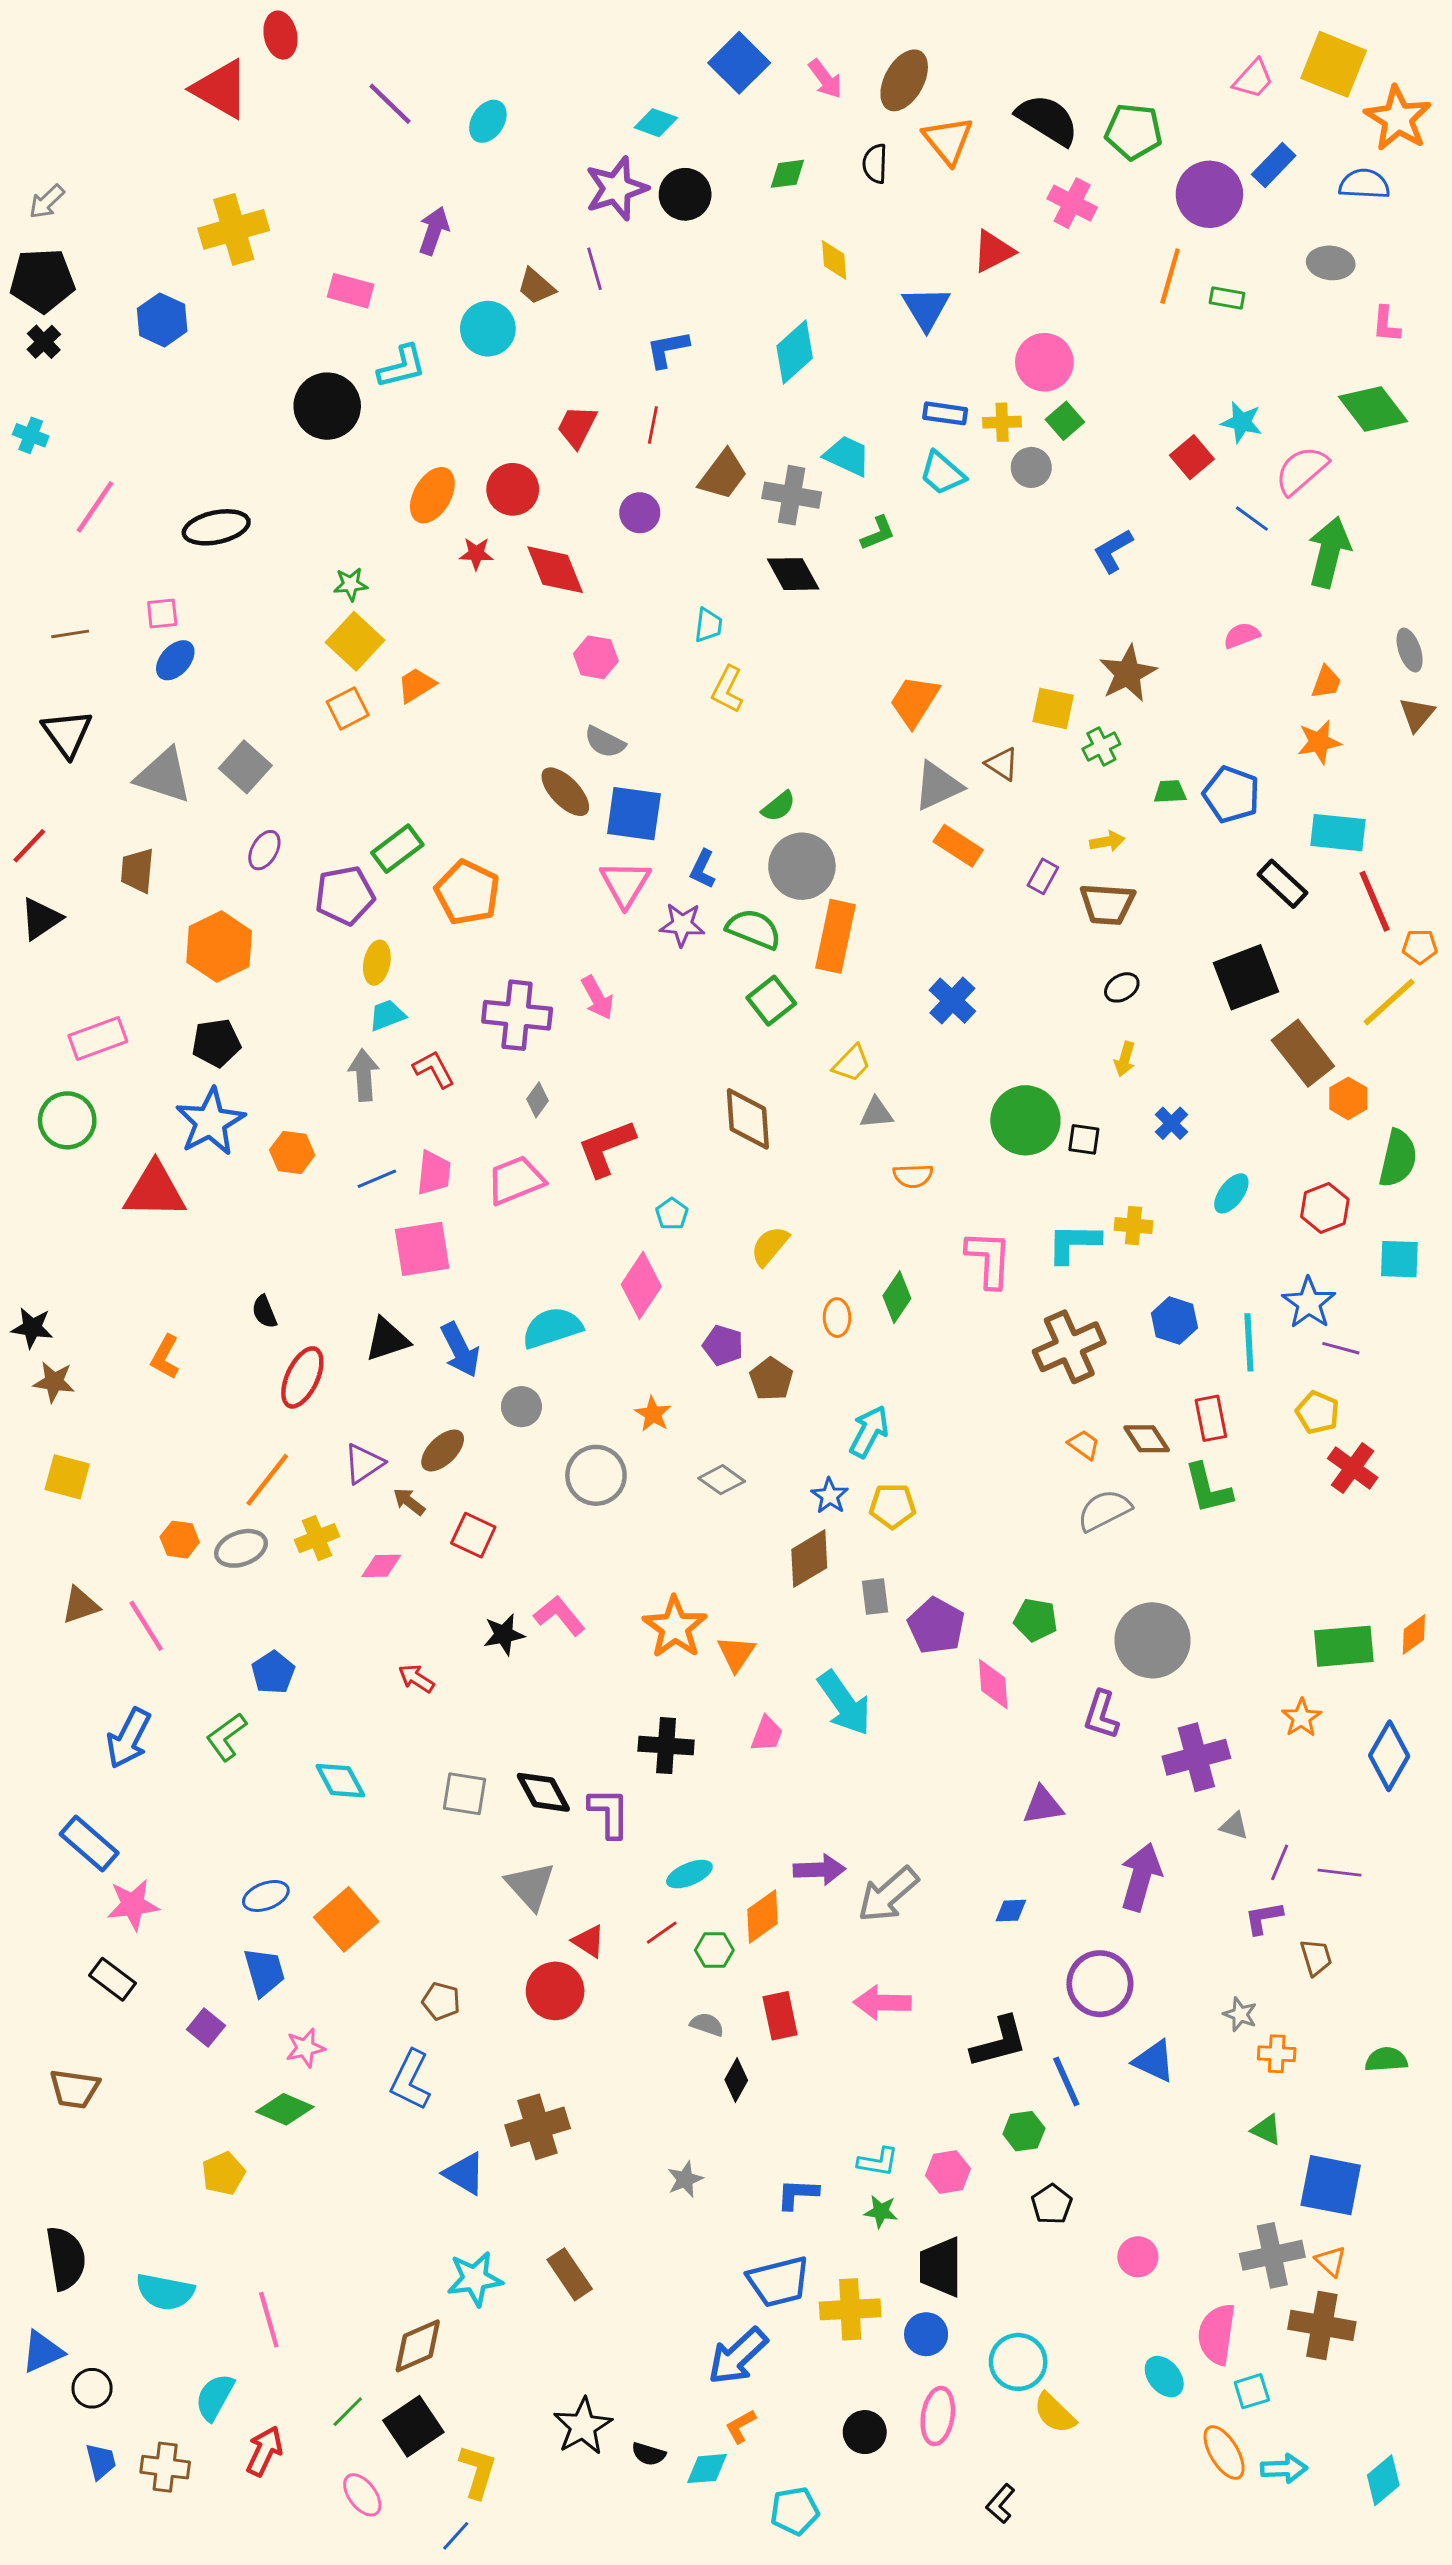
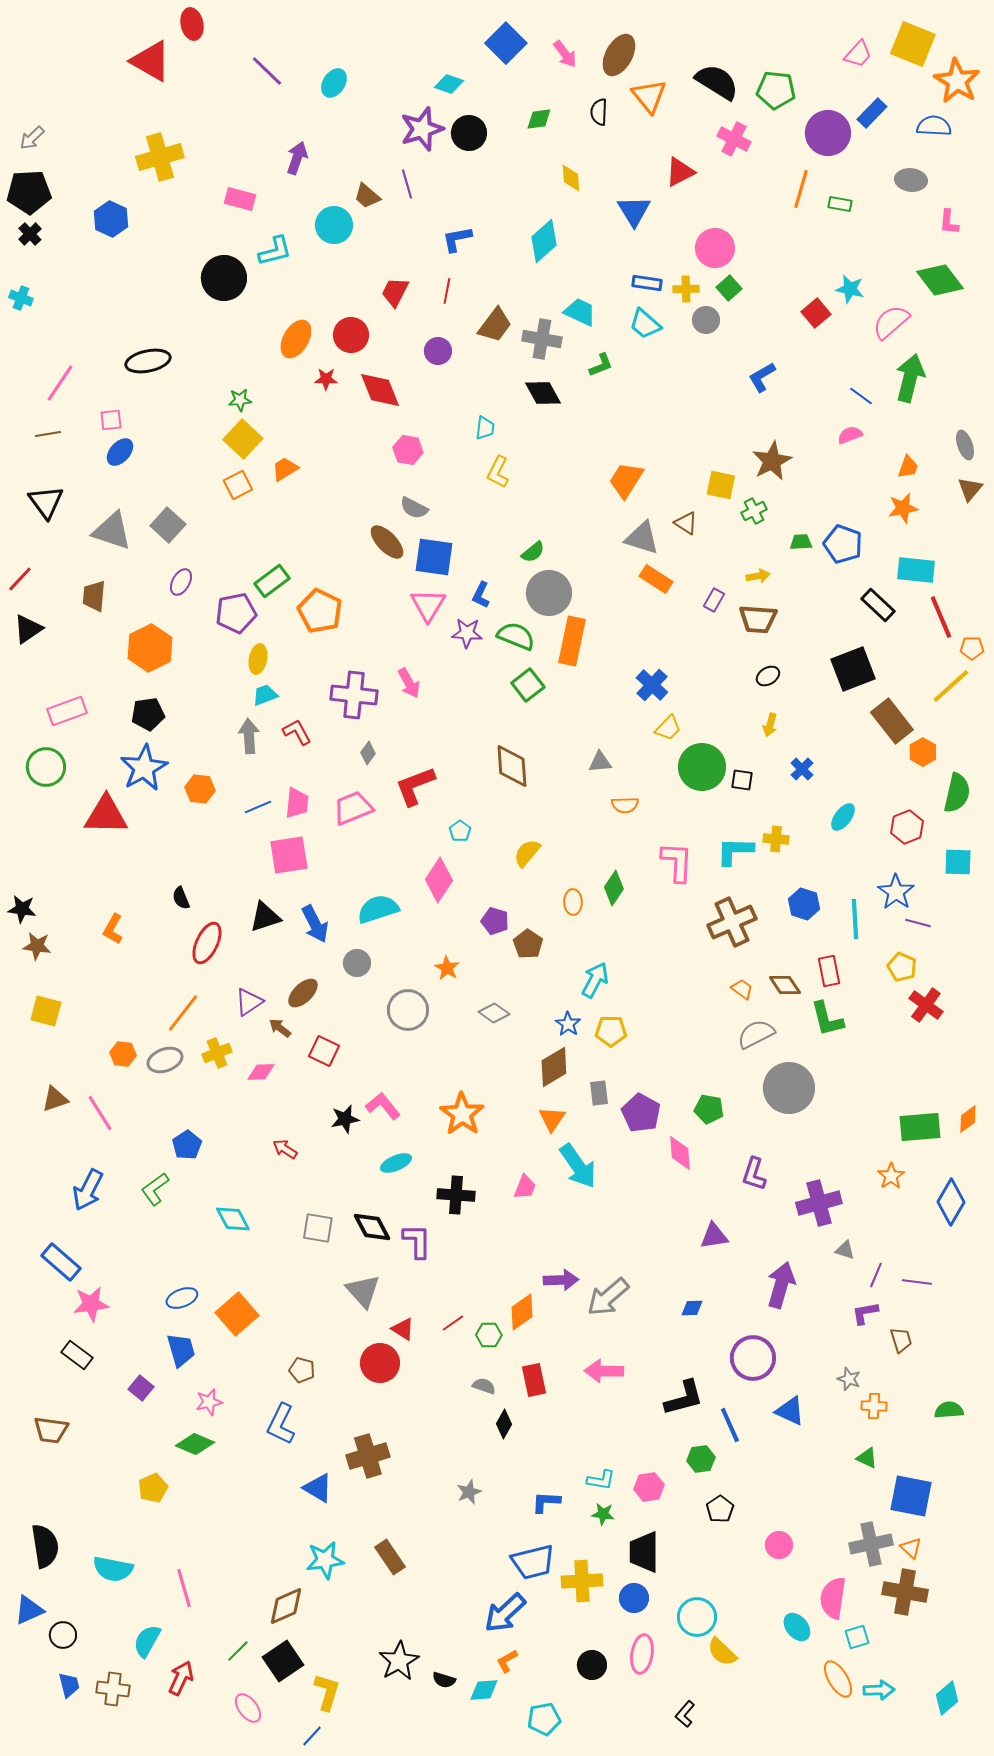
pink line: (95, 507) -> (60, 383), moved
blue line: (1252, 519) -> (861, 396), moved
gray triangle: (938, 786) -> (642, 538), turned 42
yellow trapezoid: (852, 1063) -> (668, 728), moved
gray circle: (1152, 1640) -> (789, 1088), moved
orange triangle: (736, 1654) -> (552, 1119), moved
cyan ellipse: (689, 1874) -> (396, 1163), moved

